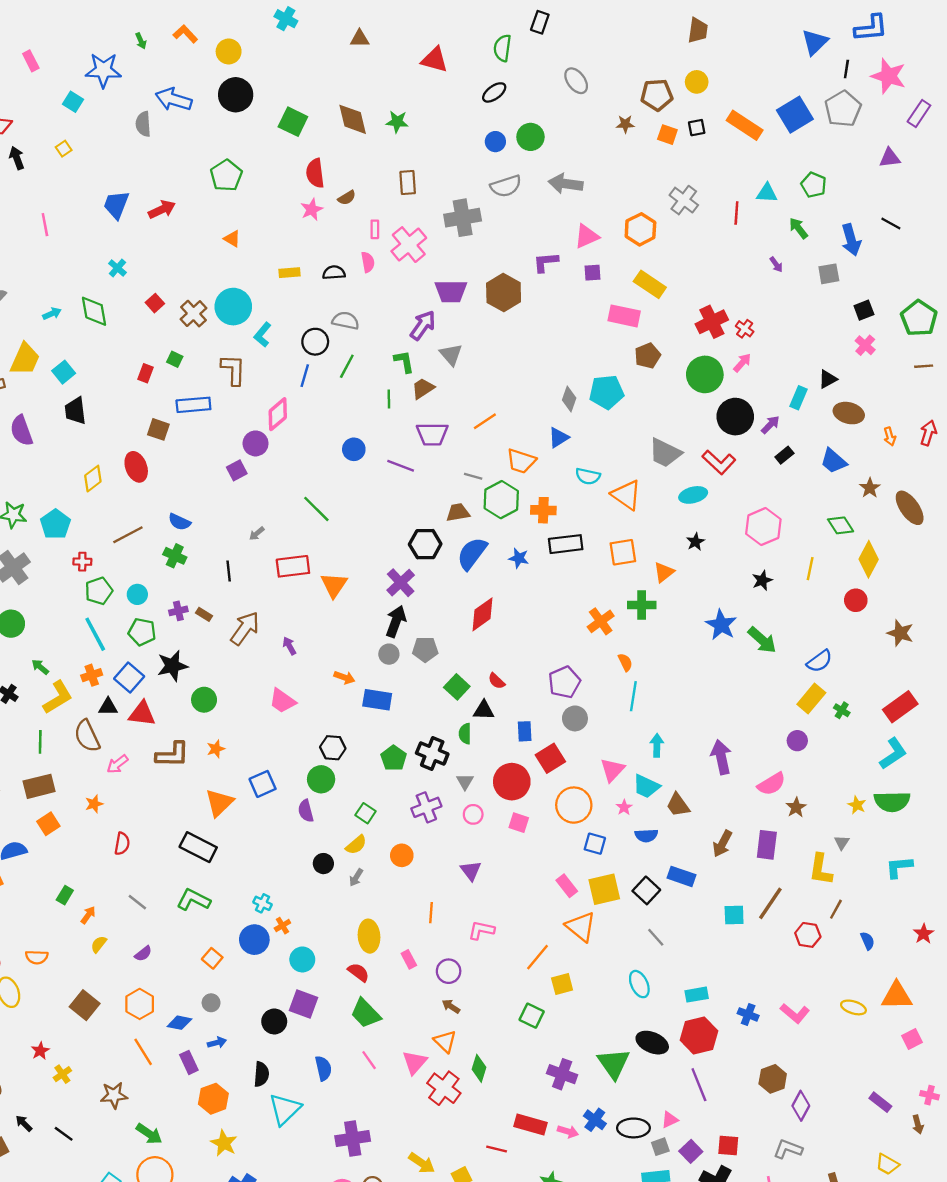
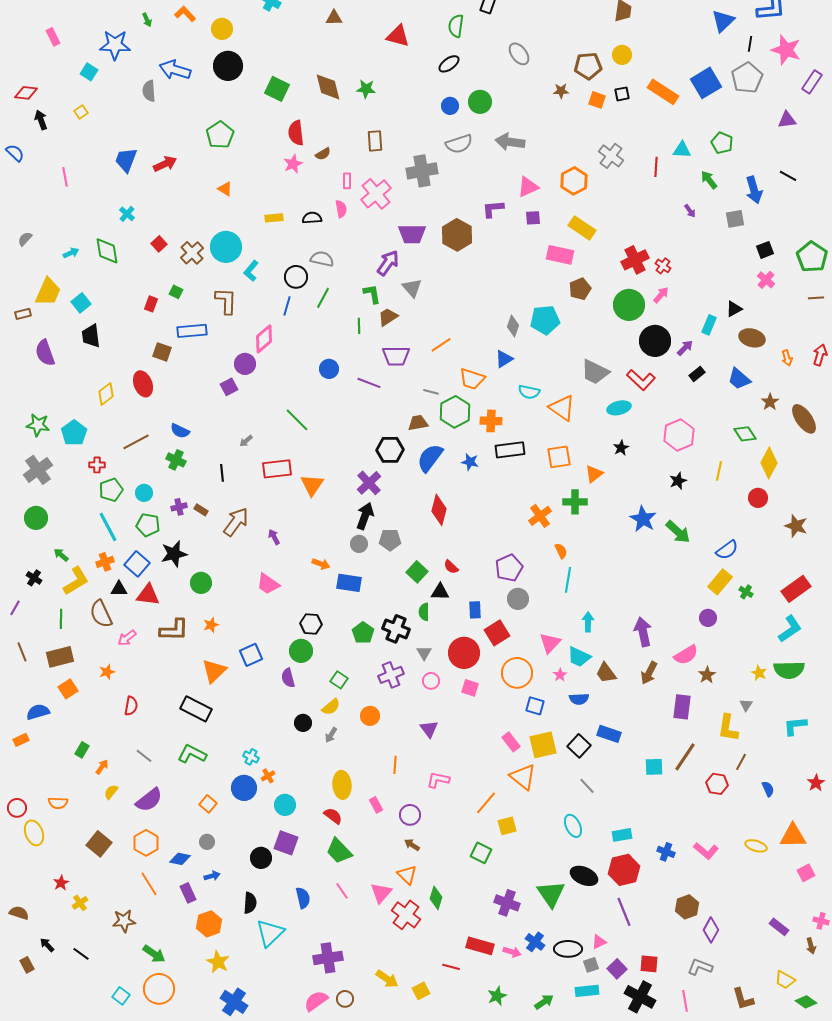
red diamond: (483, 614) -> (439, 510), turned -40
brown arrow: (722, 844) -> (649, 673), moved
purple semicircle: (143, 954) -> (149, 800), size x1.8

